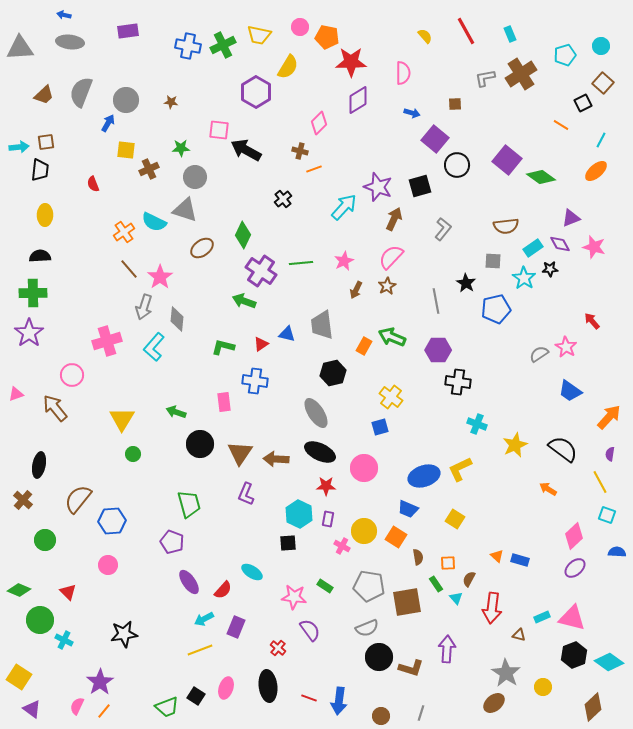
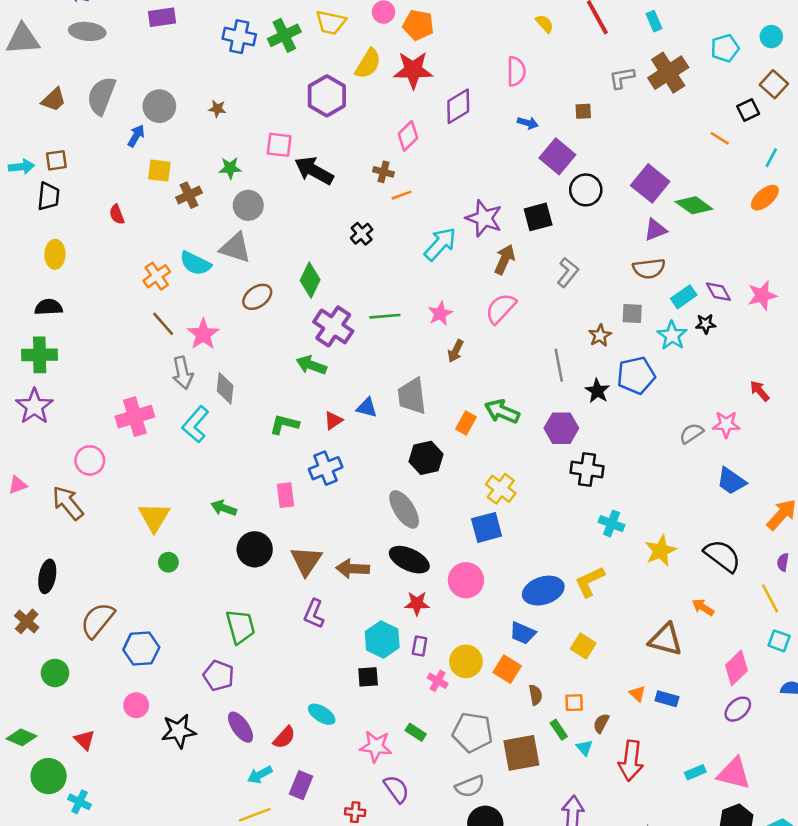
red star: (351, 62) -> (413, 70), moved
purple triangle: (571, 218) -> (655, 230), moved
pink star: (594, 247) -> (762, 296), turned -30
black star: (466, 283) -> (597, 391), moved
brown star: (387, 286) -> (600, 335), moved
gray arrow: (144, 307) -> (183, 373), turned -30
pink star: (566, 347) -> (726, 424), turned -30
blue cross: (255, 381) -> (326, 468), turned -30
blue square: (380, 427) -> (487, 527), size x1.4
black star: (124, 634) -> (179, 731), moved
brown triangle: (519, 635) -> (666, 640), moved, size x2.0
red cross: (278, 648) -> (355, 812), turned -35

